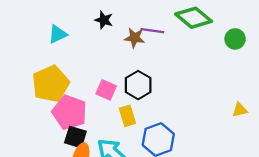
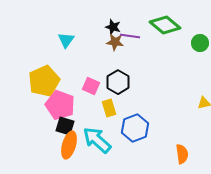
black star: (104, 20) -> (113, 27), moved
cyan triangle: (58, 34) -> (66, 40), moved, turned -30

